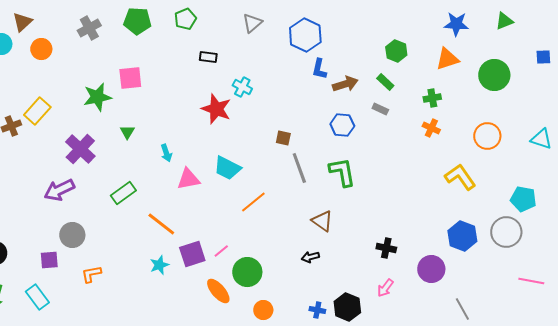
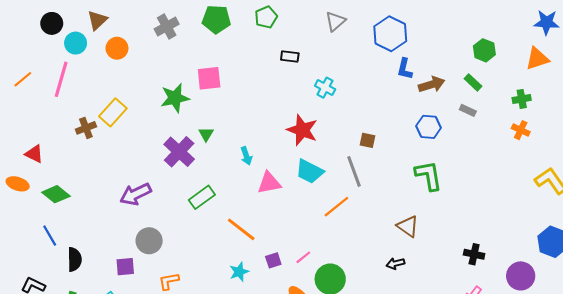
red star: (216, 109) -> (302, 130), moved
purple cross: (80, 149) -> (179, 152), moved
gray line: (299, 168) -> (354, 171), moved
purple square: (192, 254) -> (273, 260), size x0.6

